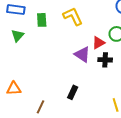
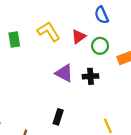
red triangle: (98, 43) -> (79, 37), moved

